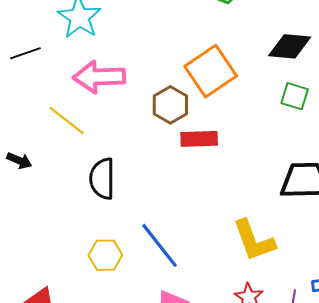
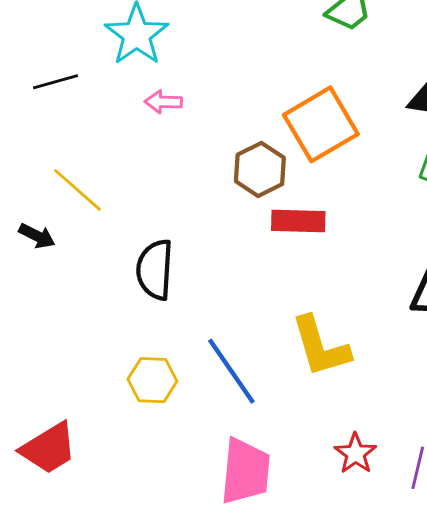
pink arrow: (99, 77) -> (163, 102), moved, size x0.5
yellow line: (67, 121) -> (77, 190), moved
yellow L-shape: (254, 240) -> (320, 347), moved

